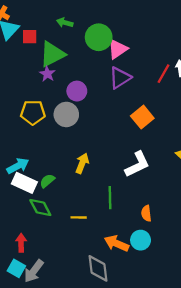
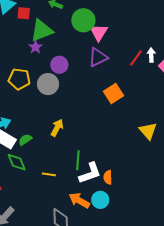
pink triangle: (118, 49) -> (99, 32), turned -30
white L-shape: (137, 164) -> (90, 173), moved

